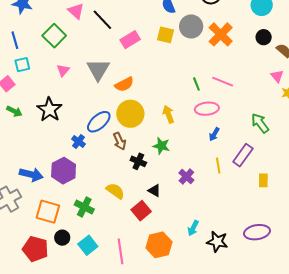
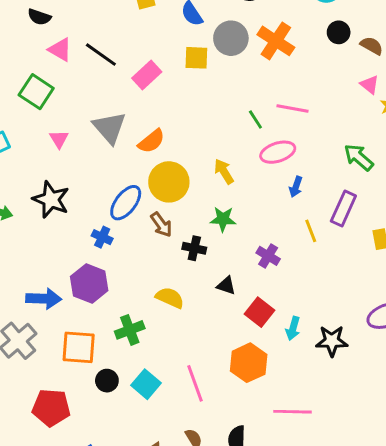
green cross: (84, 207) -> (130, 330), turned -36
red square: (141, 211) -> (260, 312), moved
red pentagon: (35, 249) -> (51, 408), moved

